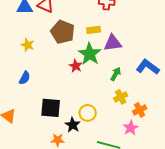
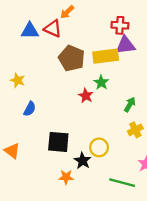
yellow rectangle: (94, 30) -> (106, 56), size x1.6
purple triangle: (113, 43) -> (125, 45), moved
yellow star: (28, 45) -> (18, 80), moved
green star: (90, 54) -> (101, 83), size x0.6

